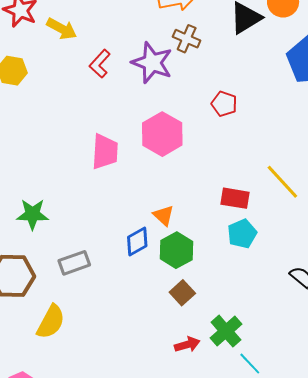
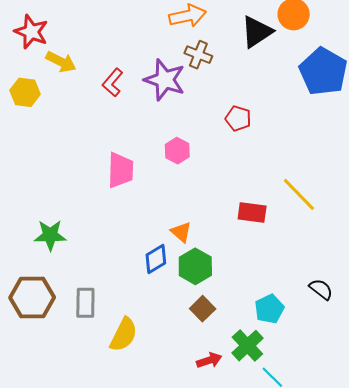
yellow arrow: (62, 29) -> (61, 62), moved
pink hexagon: (162, 134) -> (177, 151), size x0.6
cyan pentagon: (242, 234) -> (269, 309), moved
gray rectangle: (74, 263) -> (85, 303), moved, turned -68
yellow semicircle: (51, 322) -> (124, 335), moved

